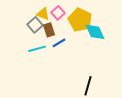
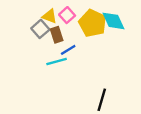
cyan diamond: (95, 32) -> (113, 21), moved
cyan line: (37, 49) -> (57, 61), moved

